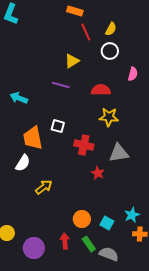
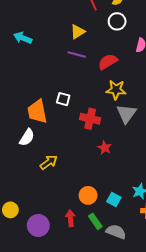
purple line: (61, 85) -> (77, 55), moved
red semicircle: (101, 90) -> (108, 62), turned -30
cyan arrow: (19, 98) -> (23, 38), moved
gray triangle: (119, 153) -> (126, 114), moved, turned -45

